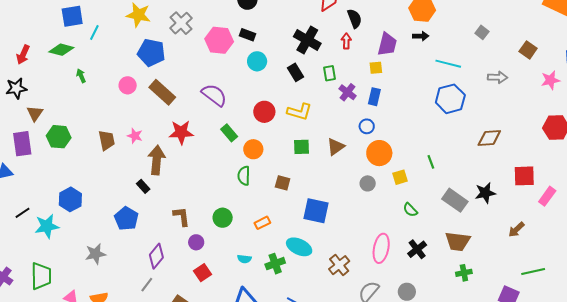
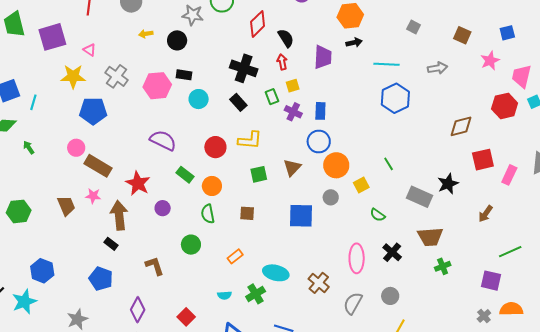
yellow square: (376, 68) -> (293, 86), moved
brown rectangle: (162, 92) -> (98, 166), moved
blue circle: (367, 126) -> (319, 142), size x1.5
red star: (181, 132) -> (138, 183), turned -30
brown diamond: (489, 138) -> (461, 126), moved
blue square: (316, 211) -> (301, 216), moved
green circle: (223, 218) -> (191, 245), moved
purple circle: (196, 242) -> (163, 208), moved

